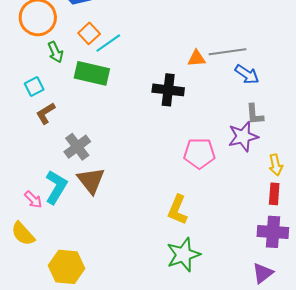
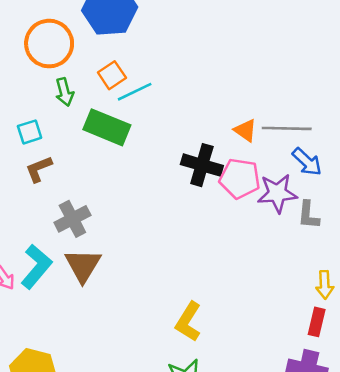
orange triangle: (197, 58) -> (245, 130), turned 30
purple star: (243, 136) -> (277, 193), moved
pink pentagon: (199, 153) -> (240, 178), moved

